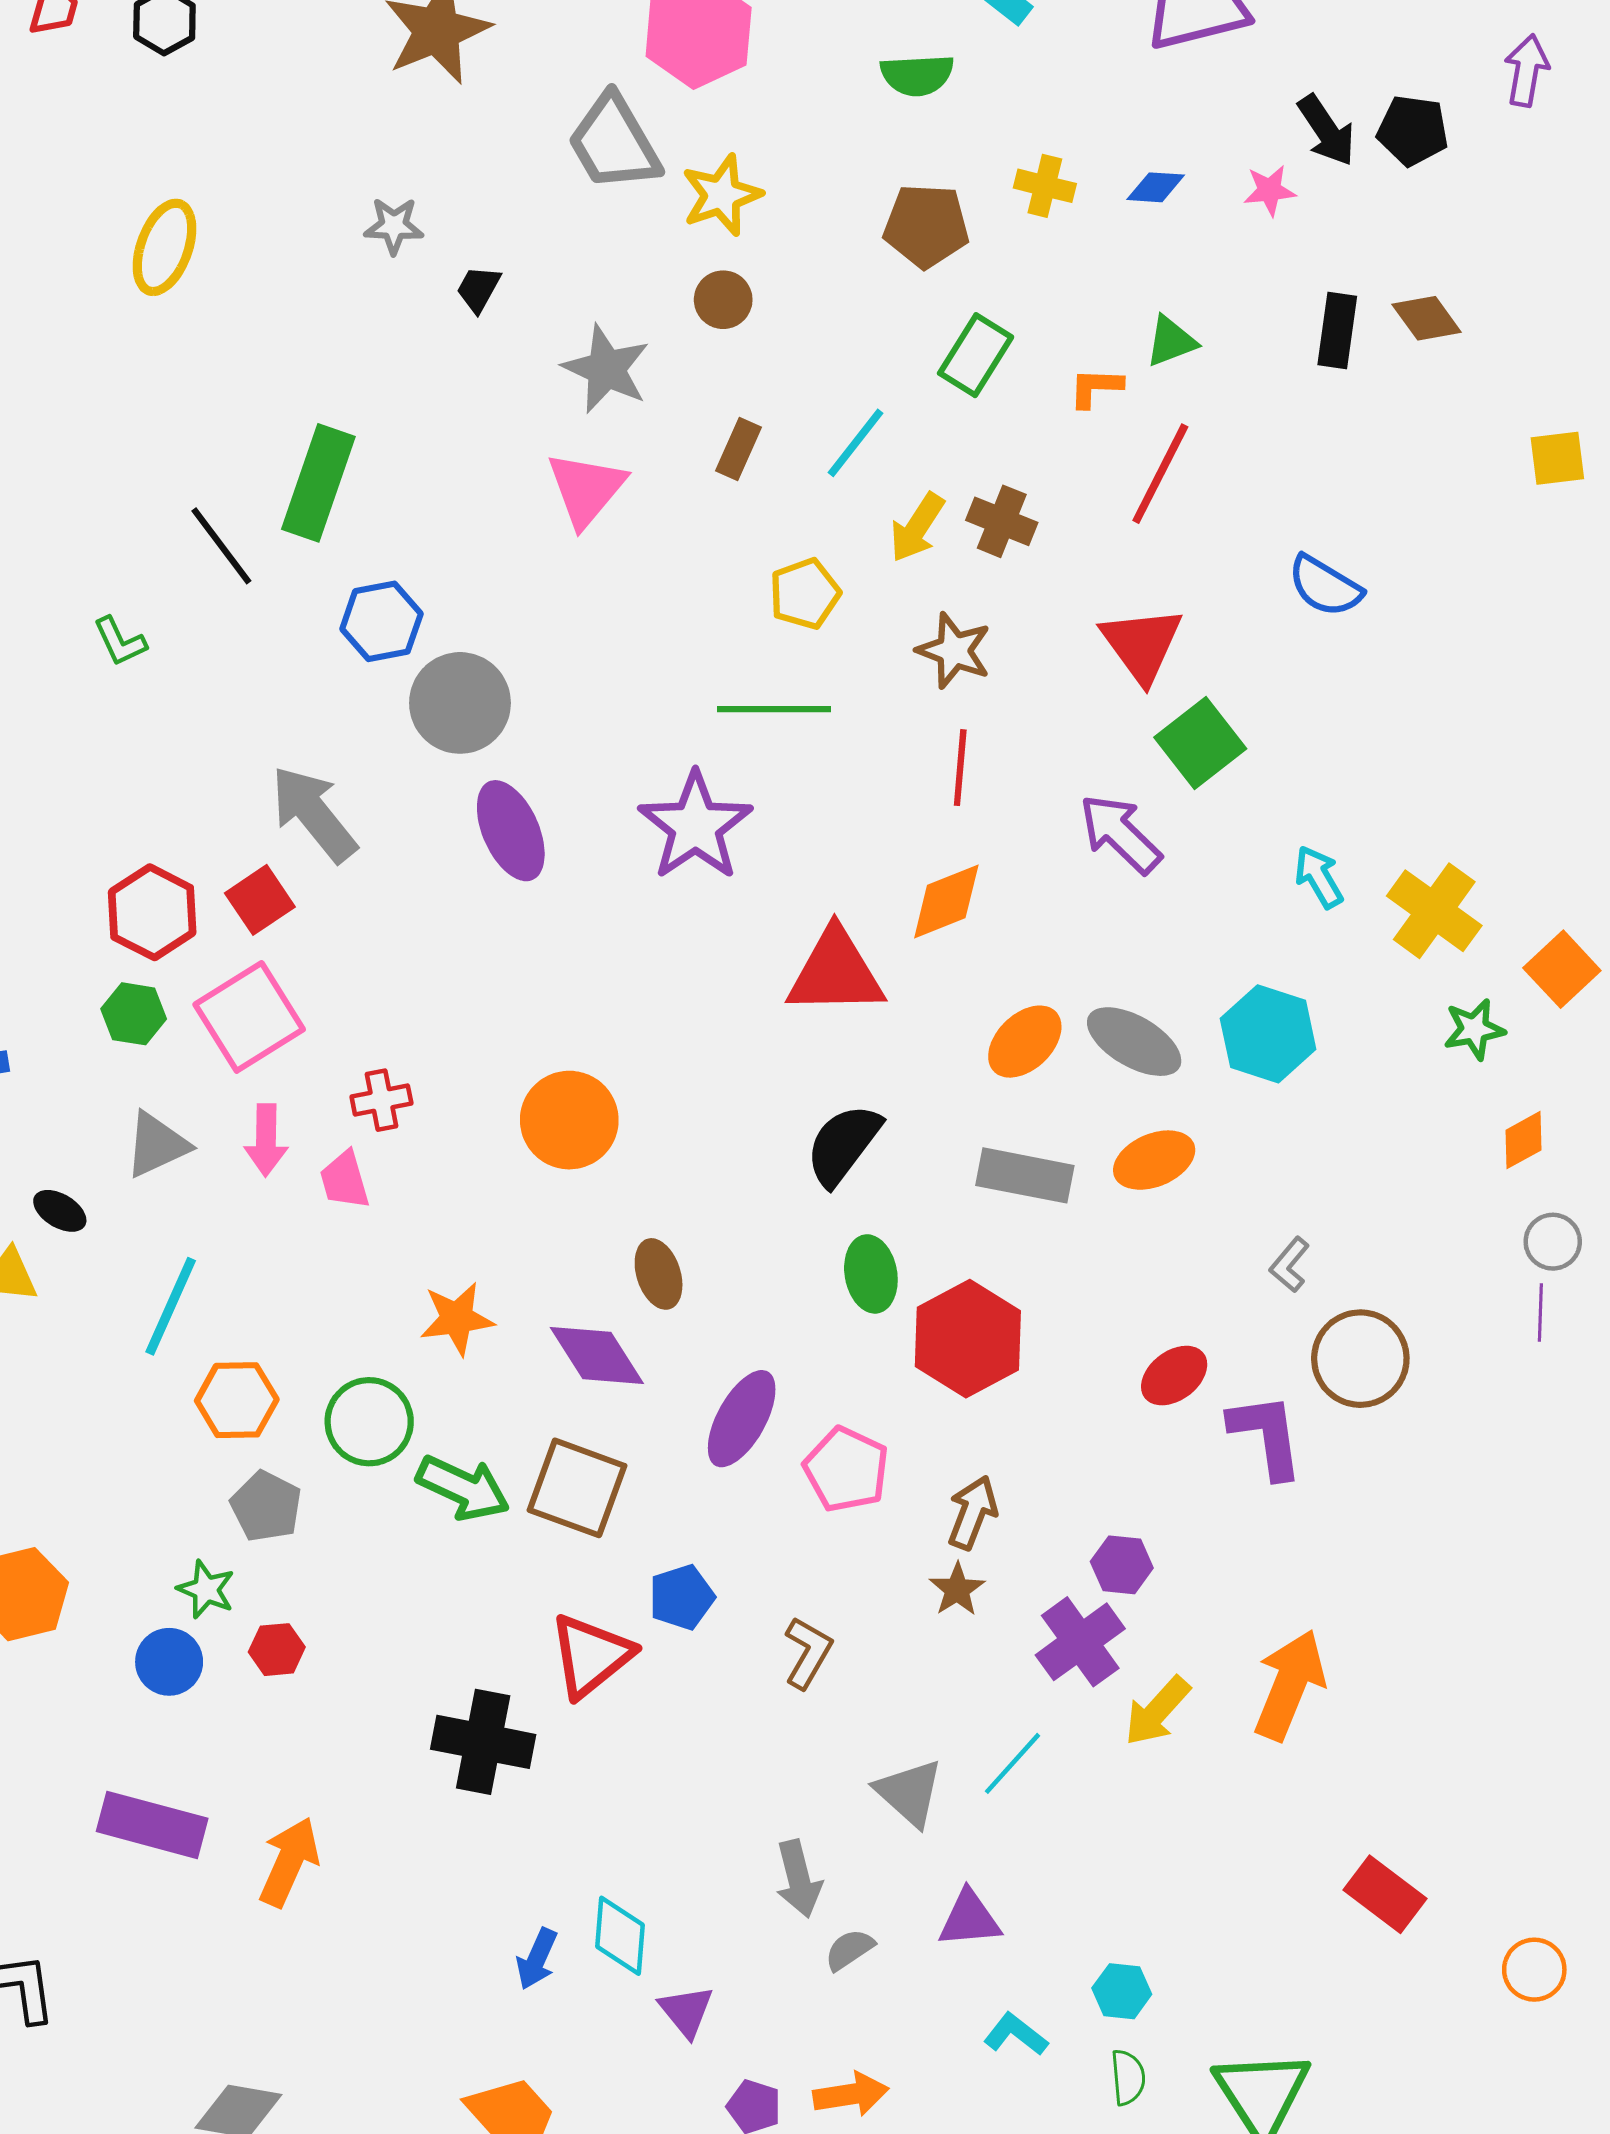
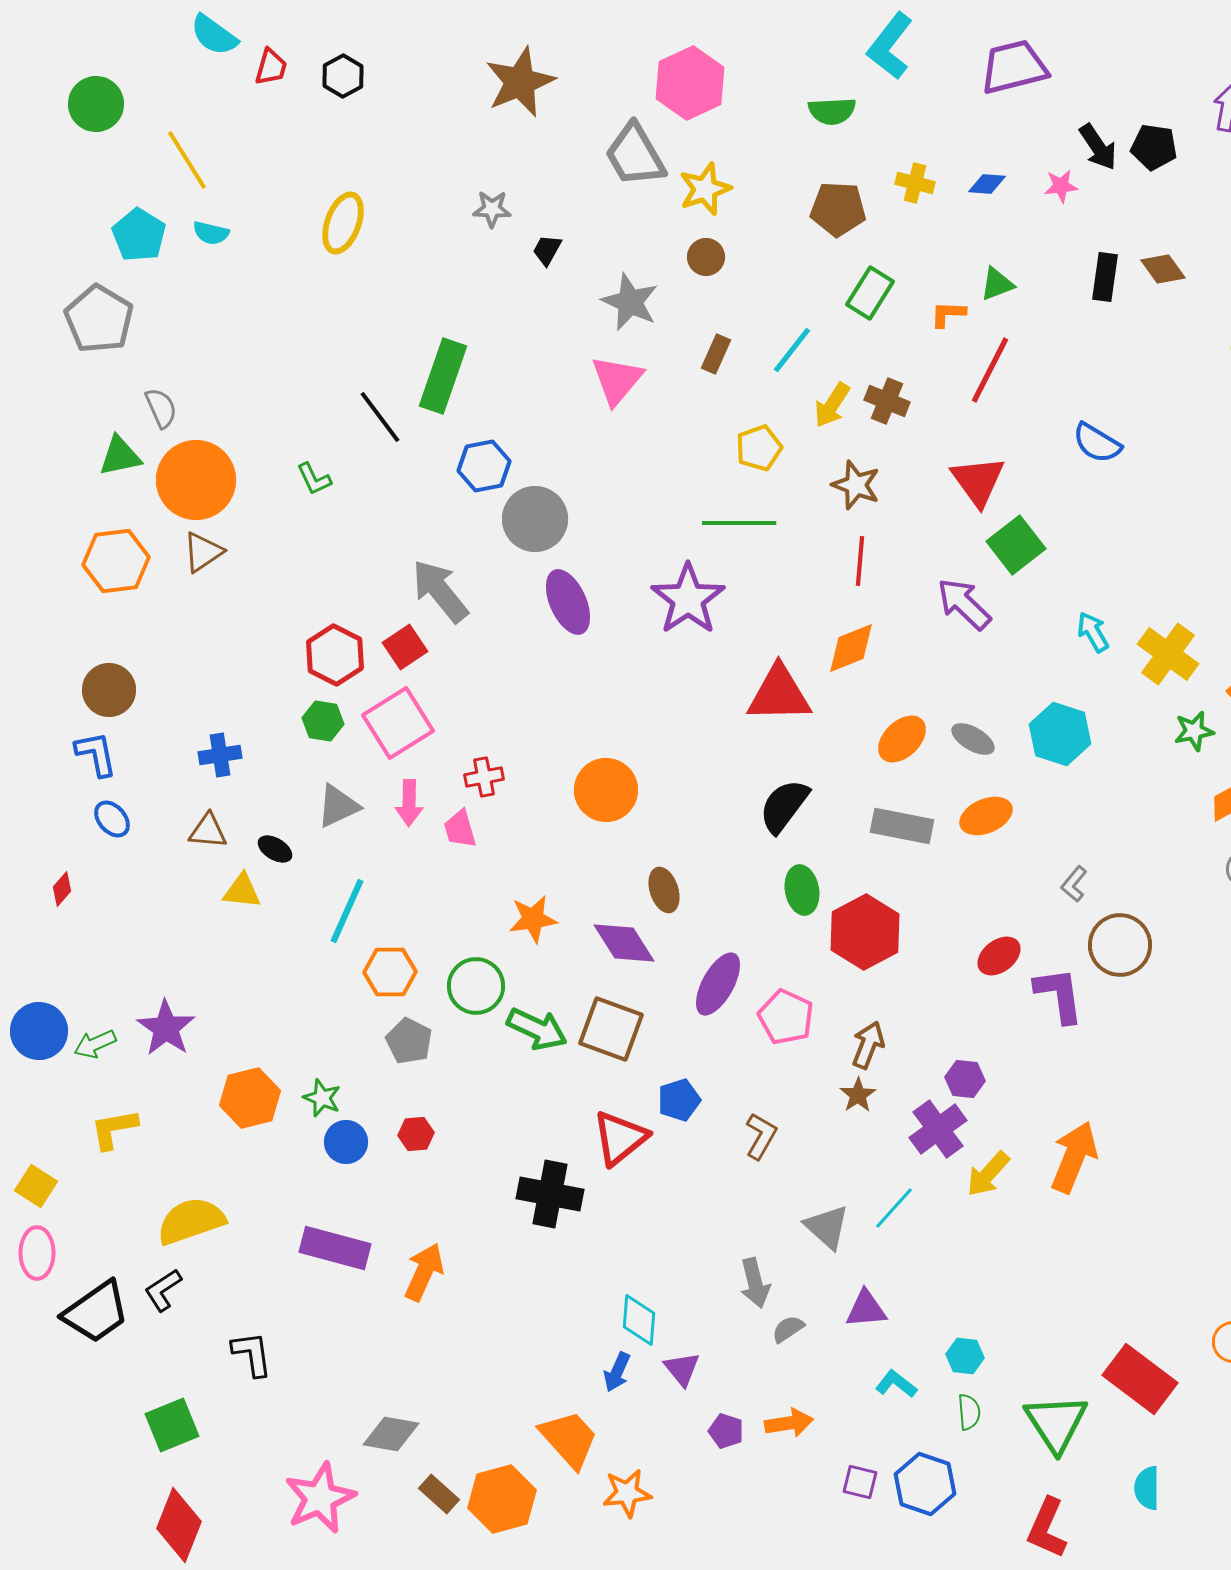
gray ellipse: (1134, 1042) -> (973, 739), size x0.7
green star: (206, 1589) -> (322, 1098), moved
red rectangle: (1385, 1894) -> (1140, 1379), moved, size x1.4
blue arrow: (537, 1959) -> (617, 1372), moved

